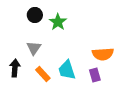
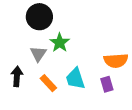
black circle: (35, 15) -> (39, 17), size x1.5
green star: (58, 22) -> (60, 43), moved

